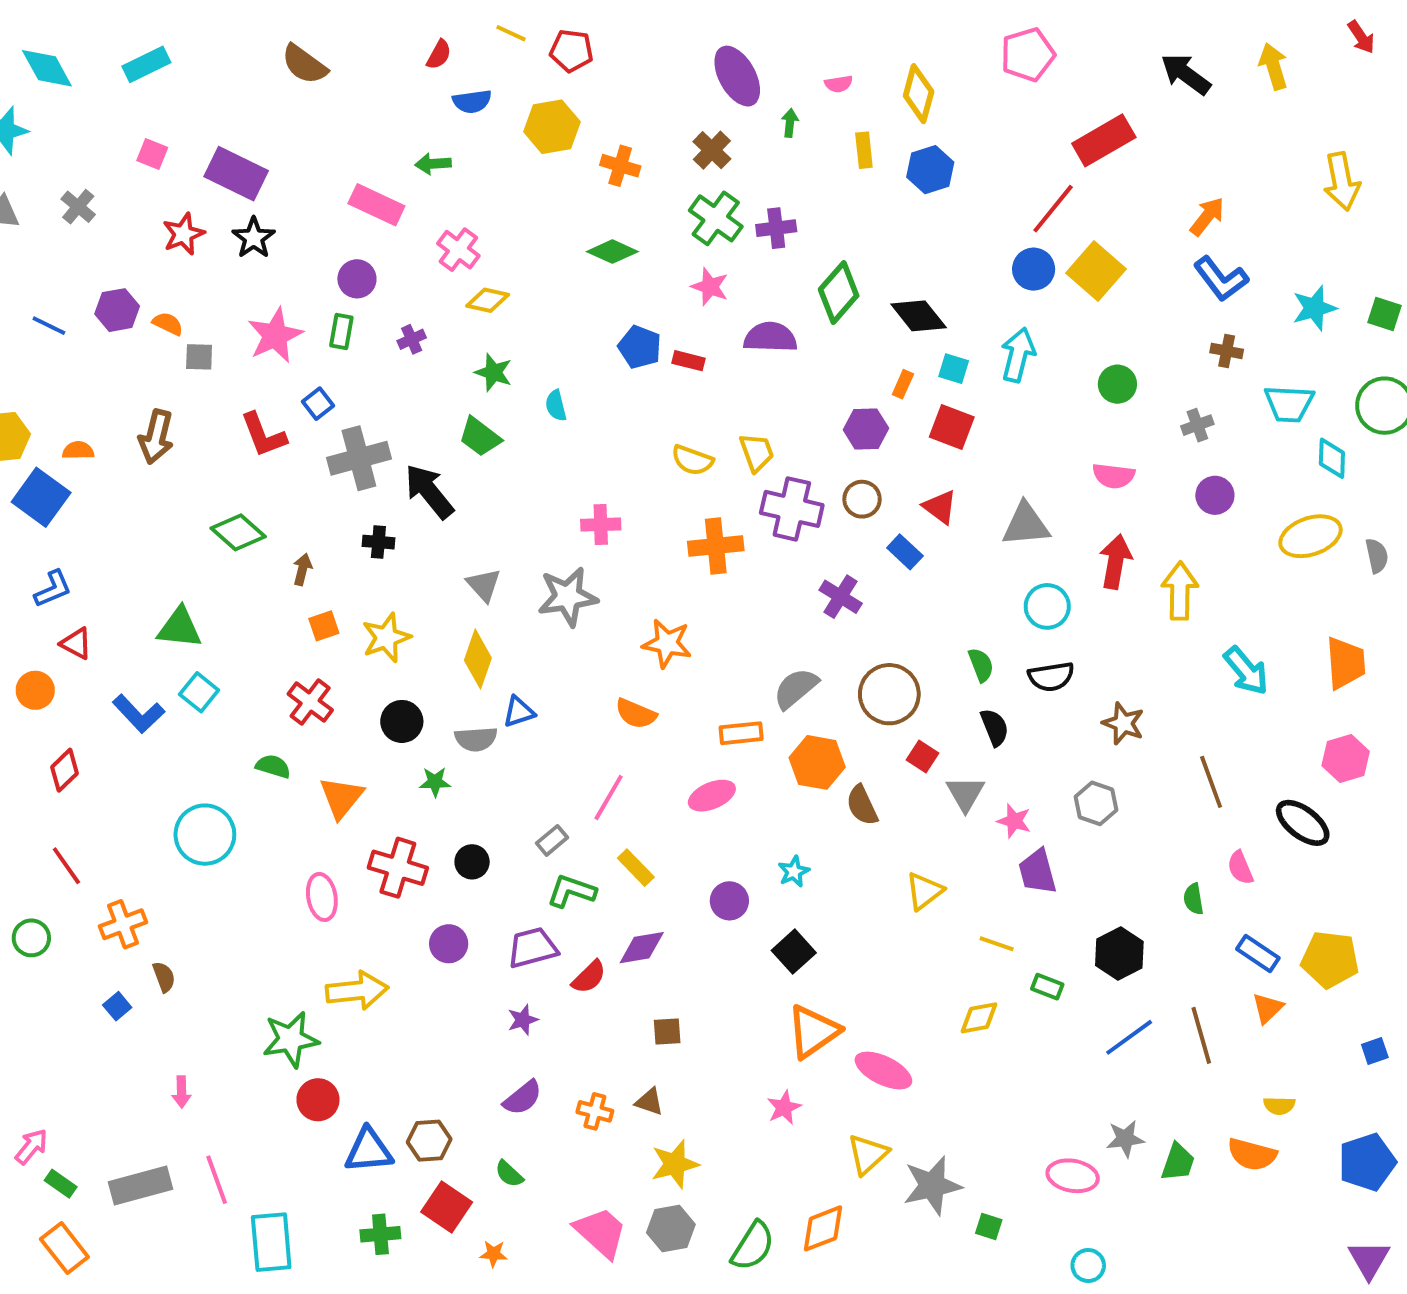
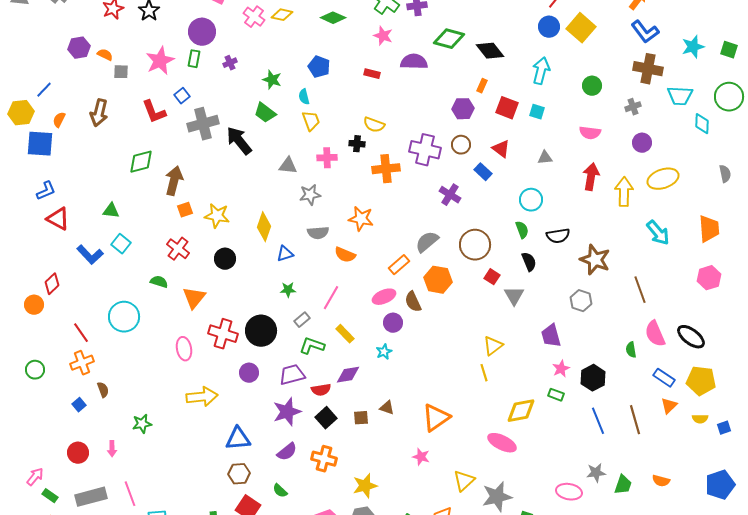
purple circle: (357, 279) -> (202, 32), size x1.4
green diamond: (839, 292) -> (449, 39), turned 64
yellow diamond: (488, 300) -> (282, 15), moved
blue line: (49, 326) -> (44, 90), moved, turned -72
blue pentagon: (640, 347) -> (319, 67), moved
brown cross: (1227, 351) -> (648, 69), size x1.8
cyan square: (954, 369) -> (537, 112), moved
orange semicircle: (78, 450) -> (59, 120), turned -63
yellow trapezoid: (757, 452) -> (311, 121), moved
blue square: (41, 497) -> (40, 144), turned -32
gray triangle: (1026, 525) -> (545, 158), size x0.6
green diamond: (238, 532) -> (141, 162), turned -56
yellow ellipse: (1310, 536) -> (663, 179), moved
black cross: (378, 542) -> (357, 144), moved
brown arrow: (302, 569) -> (174, 181), size x1.8
gray triangle: (484, 585) -> (288, 166), moved, turned -42
gray star: (568, 597) -> (310, 195), size x0.7
cyan circle: (1047, 606) -> (531, 200), moved
green triangle: (180, 628) -> (111, 211), size x0.7
yellow star: (386, 638) -> (217, 216), turned 30
red triangle: (76, 643) -> (58, 219), size x1.4
orange circle: (35, 690) -> (34, 305), moved
brown star: (1123, 723) -> (595, 260), size x1.4
orange rectangle: (741, 733) -> (399, 265), turned -35
gray semicircle: (476, 739) -> (318, 233), moved
green star: (435, 782) -> (288, 290), moved
brown semicircle: (862, 805) -> (413, 302), moved
pink star: (1014, 821) -> (561, 369), moved, turned 30
black ellipse: (1303, 823) -> (691, 337), moved
black circle: (472, 862) -> (261, 331), size x1.8
red line: (66, 866) -> (81, 333), moved
pink semicircle: (1240, 868) -> (655, 334), size x1.5
cyan star: (794, 872) -> (384, 352), moved
purple circle: (729, 901) -> (393, 323), moved
yellow line: (997, 944) -> (484, 373), moved, turned 54
black square: (794, 952) -> (326, 418), moved
red semicircle: (589, 977) -> (321, 390), turned 36
yellow diamond: (979, 1018) -> (521, 411), size x1.4
purple star: (523, 1020) -> (287, 412), size x1.8
blue line: (1129, 1037) -> (598, 421), turned -76
green star: (291, 1039) -> (142, 424), moved, size x0.7
pink ellipse: (883, 1070) -> (502, 443), moved
red circle: (318, 1100) -> (78, 453), moved
brown triangle: (649, 1102) -> (387, 408), moved
yellow semicircle: (1279, 1106) -> (700, 419), moved
pink star: (784, 1108) -> (421, 457), turned -30
orange cross: (595, 1111) -> (324, 459), size x1.4
blue triangle: (369, 1150) -> (238, 439), moved
orange semicircle: (1252, 1154) -> (661, 481), size x0.7

